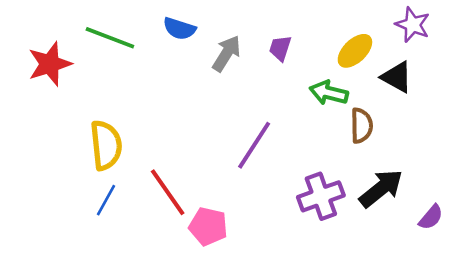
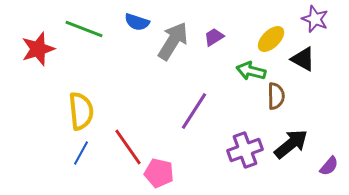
purple trapezoid: (280, 48) -> (214, 37), turned 40
gray arrow: (227, 53) -> (173, 41), size x1.4

